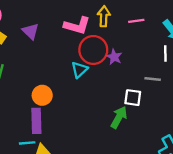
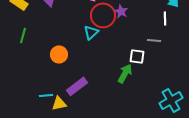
purple star: (114, 57) -> (121, 11), moved
purple rectangle: (36, 121) -> (77, 86), moved, turned 55

